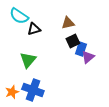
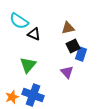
black triangle: (34, 29) -> (34, 34), turned 40
purple triangle: (88, 57) -> (67, 72), moved, turned -32

